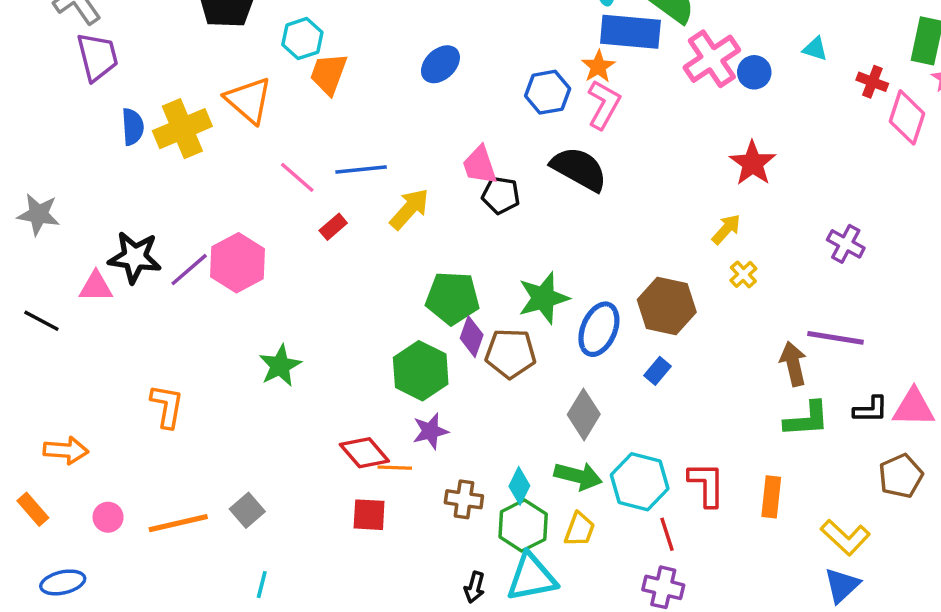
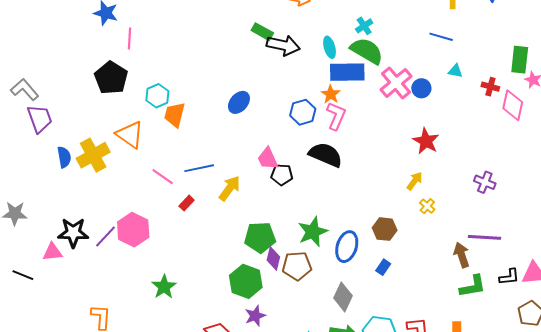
brown hexagon: (667, 306) -> (385, 229), size x0.7

